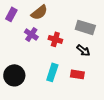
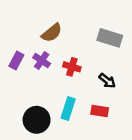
purple rectangle: (11, 14) -> (16, 61), moved
gray rectangle: (85, 27) -> (110, 38), moved
black circle: (14, 75) -> (37, 120), moved

